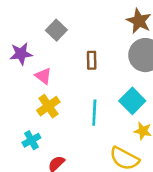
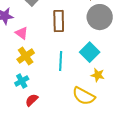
brown rectangle: (92, 60) -> (59, 21), size x1.5
cyan cross: (31, 140) -> (22, 81), moved

